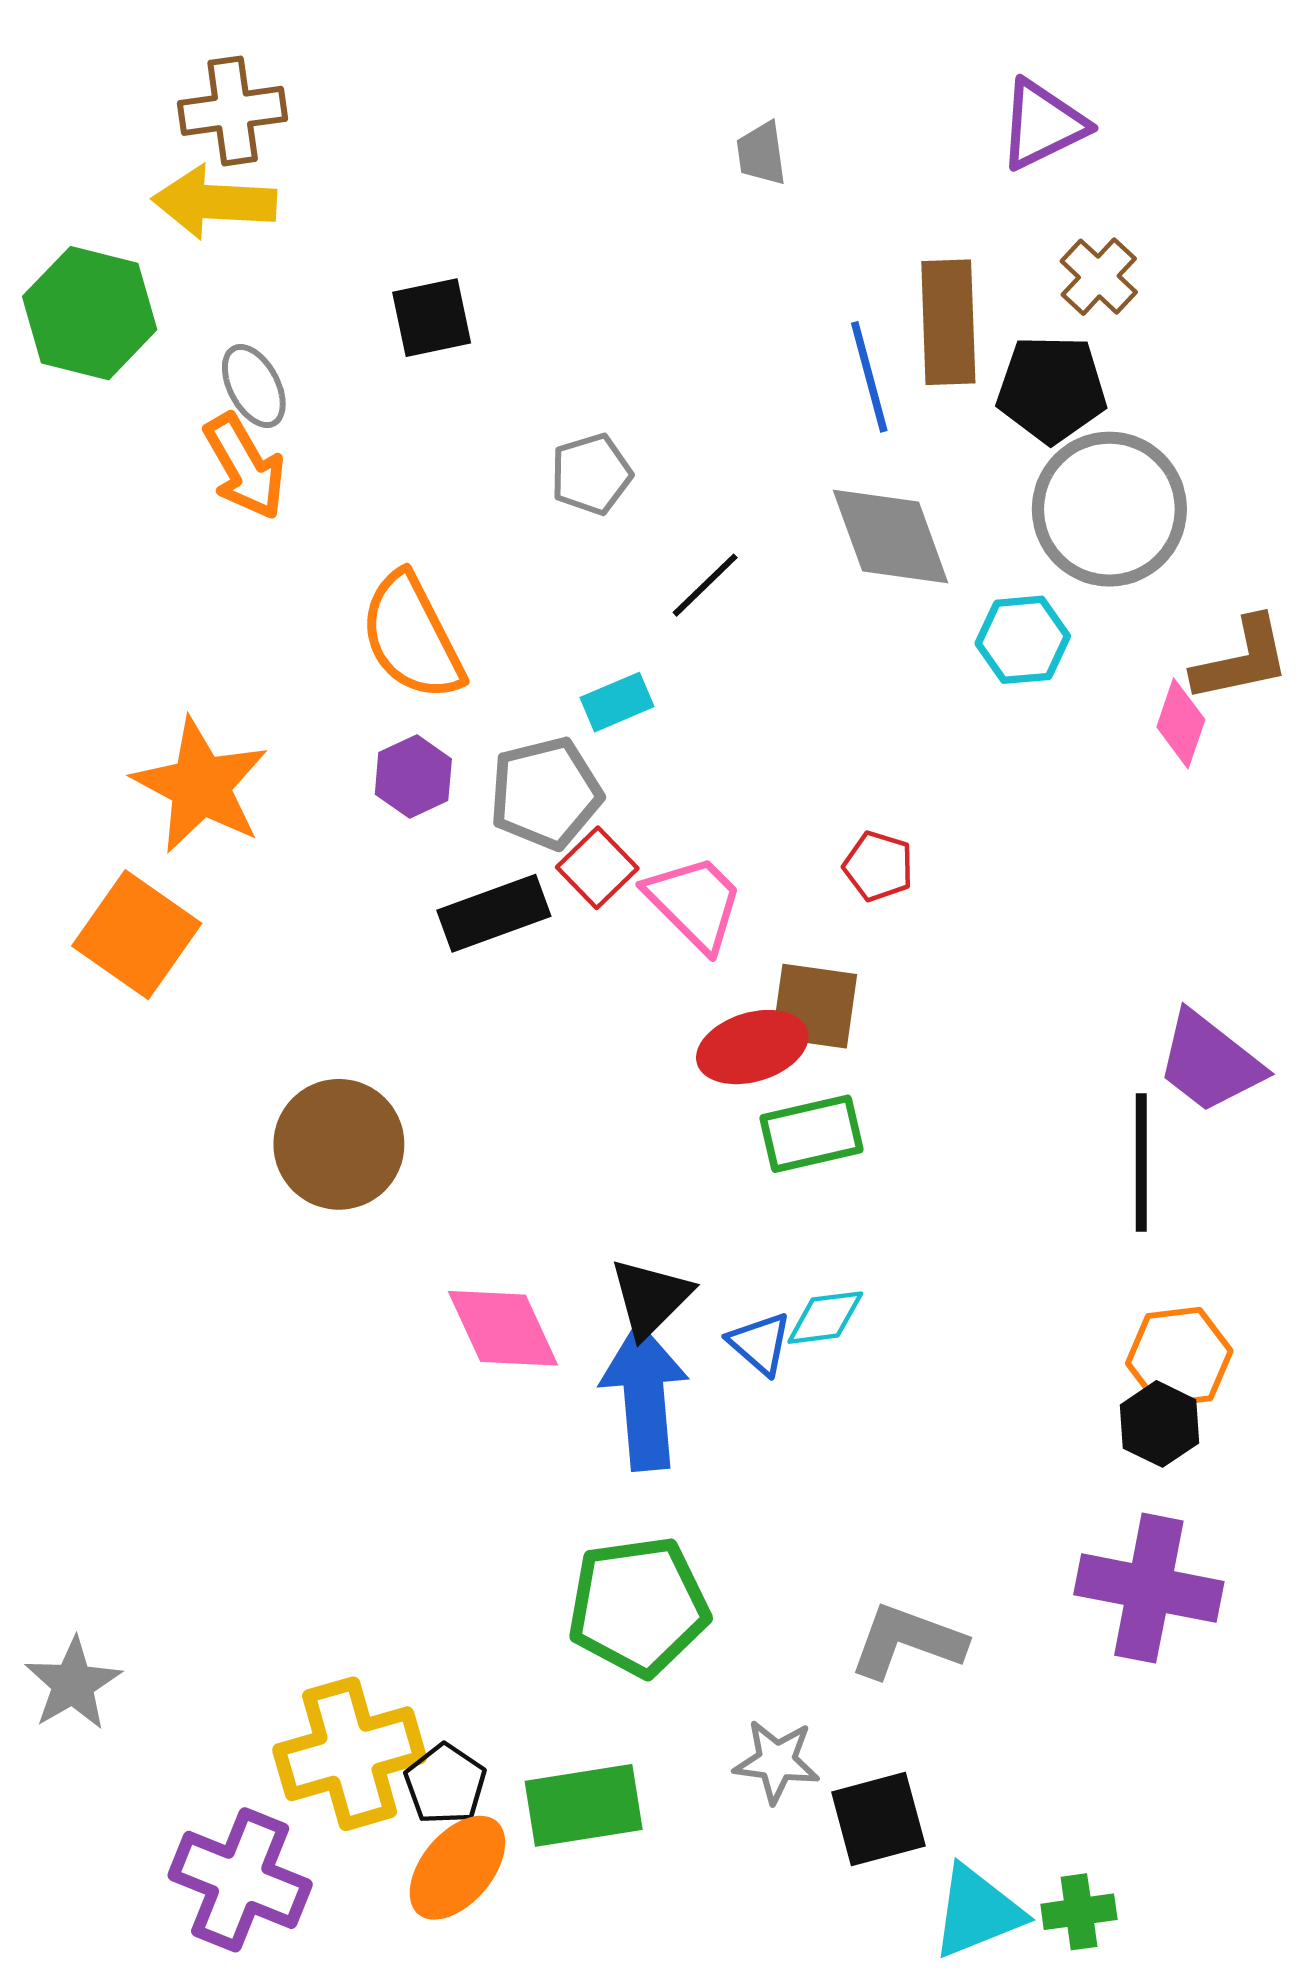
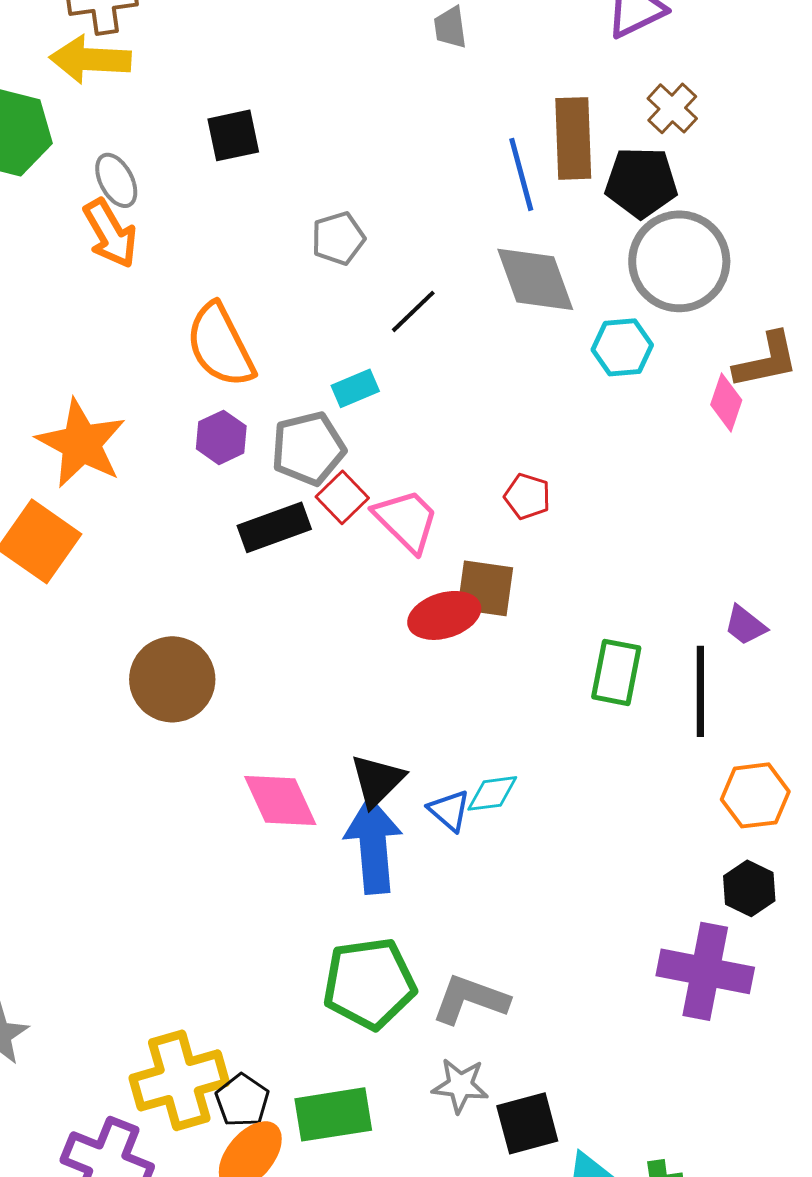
purple trapezoid: (1210, 1062) -> (745, 625), size x0.6
green rectangle: (812, 1134) -> (616, 672), moved, turned -66
orange hexagon: (1179, 1357) -> (755, 795), moved
black hexagon: (1160, 1424) -> (749, 888), moved
gray L-shape: (907, 1641) -> (470, 999), moved

